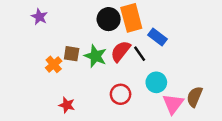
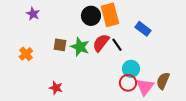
blue rectangle: (158, 37) -> (143, 29), moved
orange cross: (54, 64) -> (26, 54), moved
red circle: (121, 94) -> (128, 83), moved

